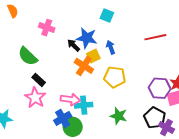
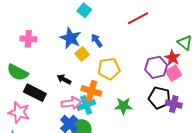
cyan square: (107, 15) -> (84, 10), turned 32
blue star: (87, 38) -> (71, 38), turned 30
black arrow: (74, 45) -> (64, 79), moved
orange cross: (84, 66) -> (91, 91), moved
black rectangle: (39, 80) -> (35, 93), size x1.5
pink star: (35, 98) -> (19, 112), moved

